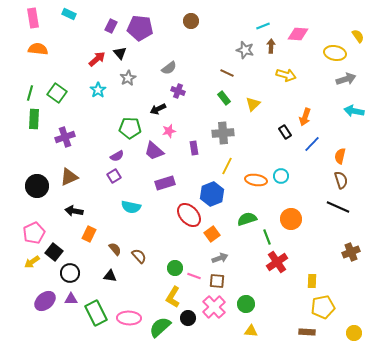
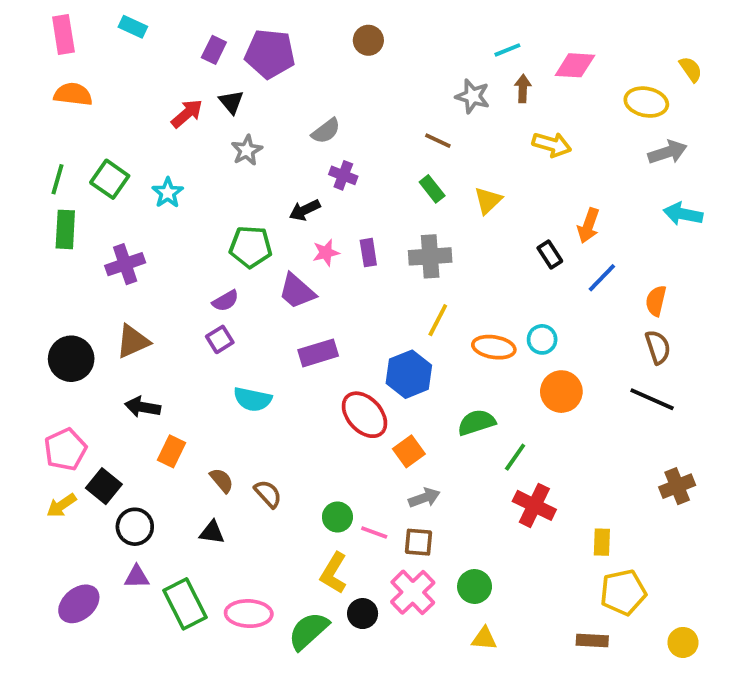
cyan star: (98, 90) -> (168, 193), moved
purple rectangle: (194, 148) -> (368, 253), moved
orange circle: (291, 219) -> (561, 392), moved
green line: (267, 237) -> (515, 457), turned 56
red cross: (277, 262) -> (534, 505), turned -30
purple ellipse: (45, 301) -> (79, 604), moved

